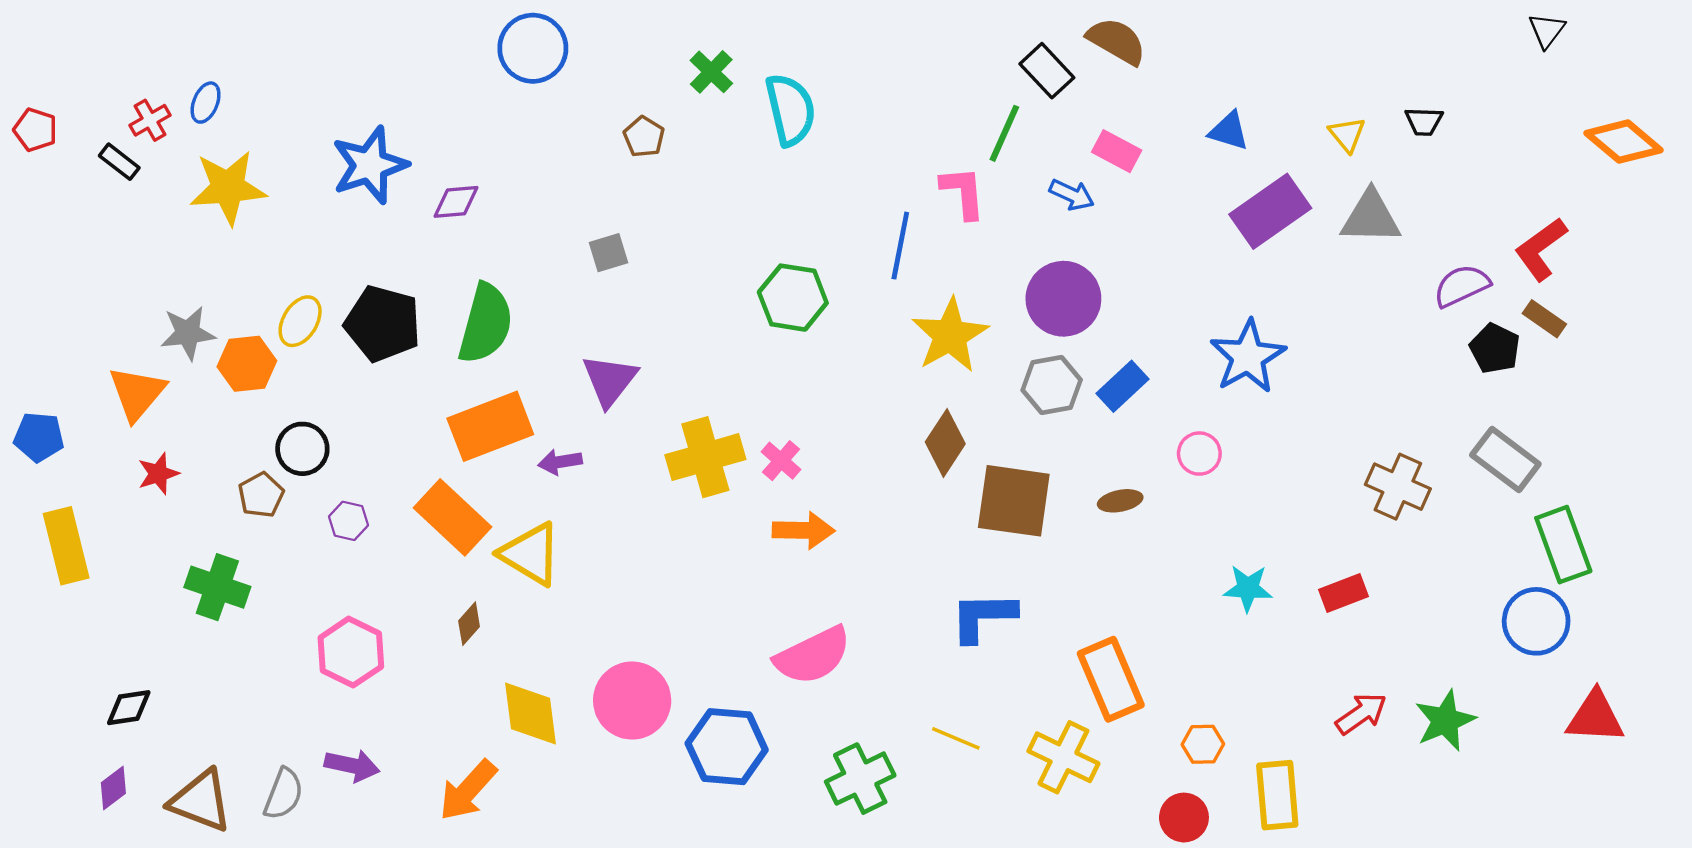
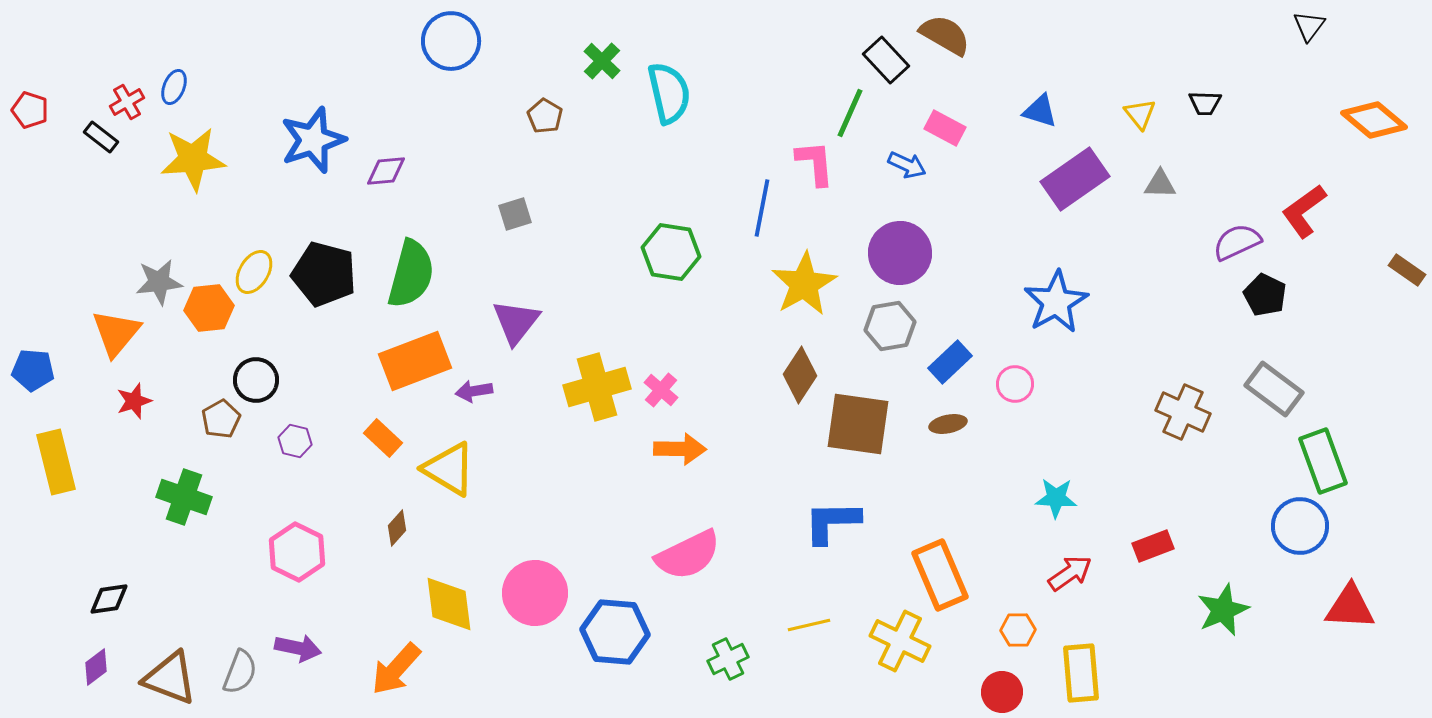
gray triangle: (1371, 217) -> (1160, 184), size x0.6
brown rectangle: (1544, 319) -> (1407, 270), moved
blue rectangle: (1123, 386) -> (950, 362), moved
orange rectangle: (452, 517) -> (383, 438), size x0.6
red rectangle: (1343, 593) -> (1153, 546), moved
red arrow: (1361, 714) -> (1070, 573), moved
yellow line: (956, 738) -> (809, 625), turned -36
green cross: (860, 779) -> (728, 659), size x0.7

